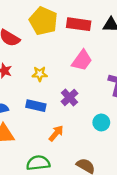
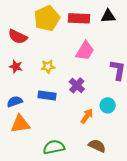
yellow pentagon: (43, 21) -> (47, 18), turned 30
orange arrow: (56, 133) -> (87, 116), moved

